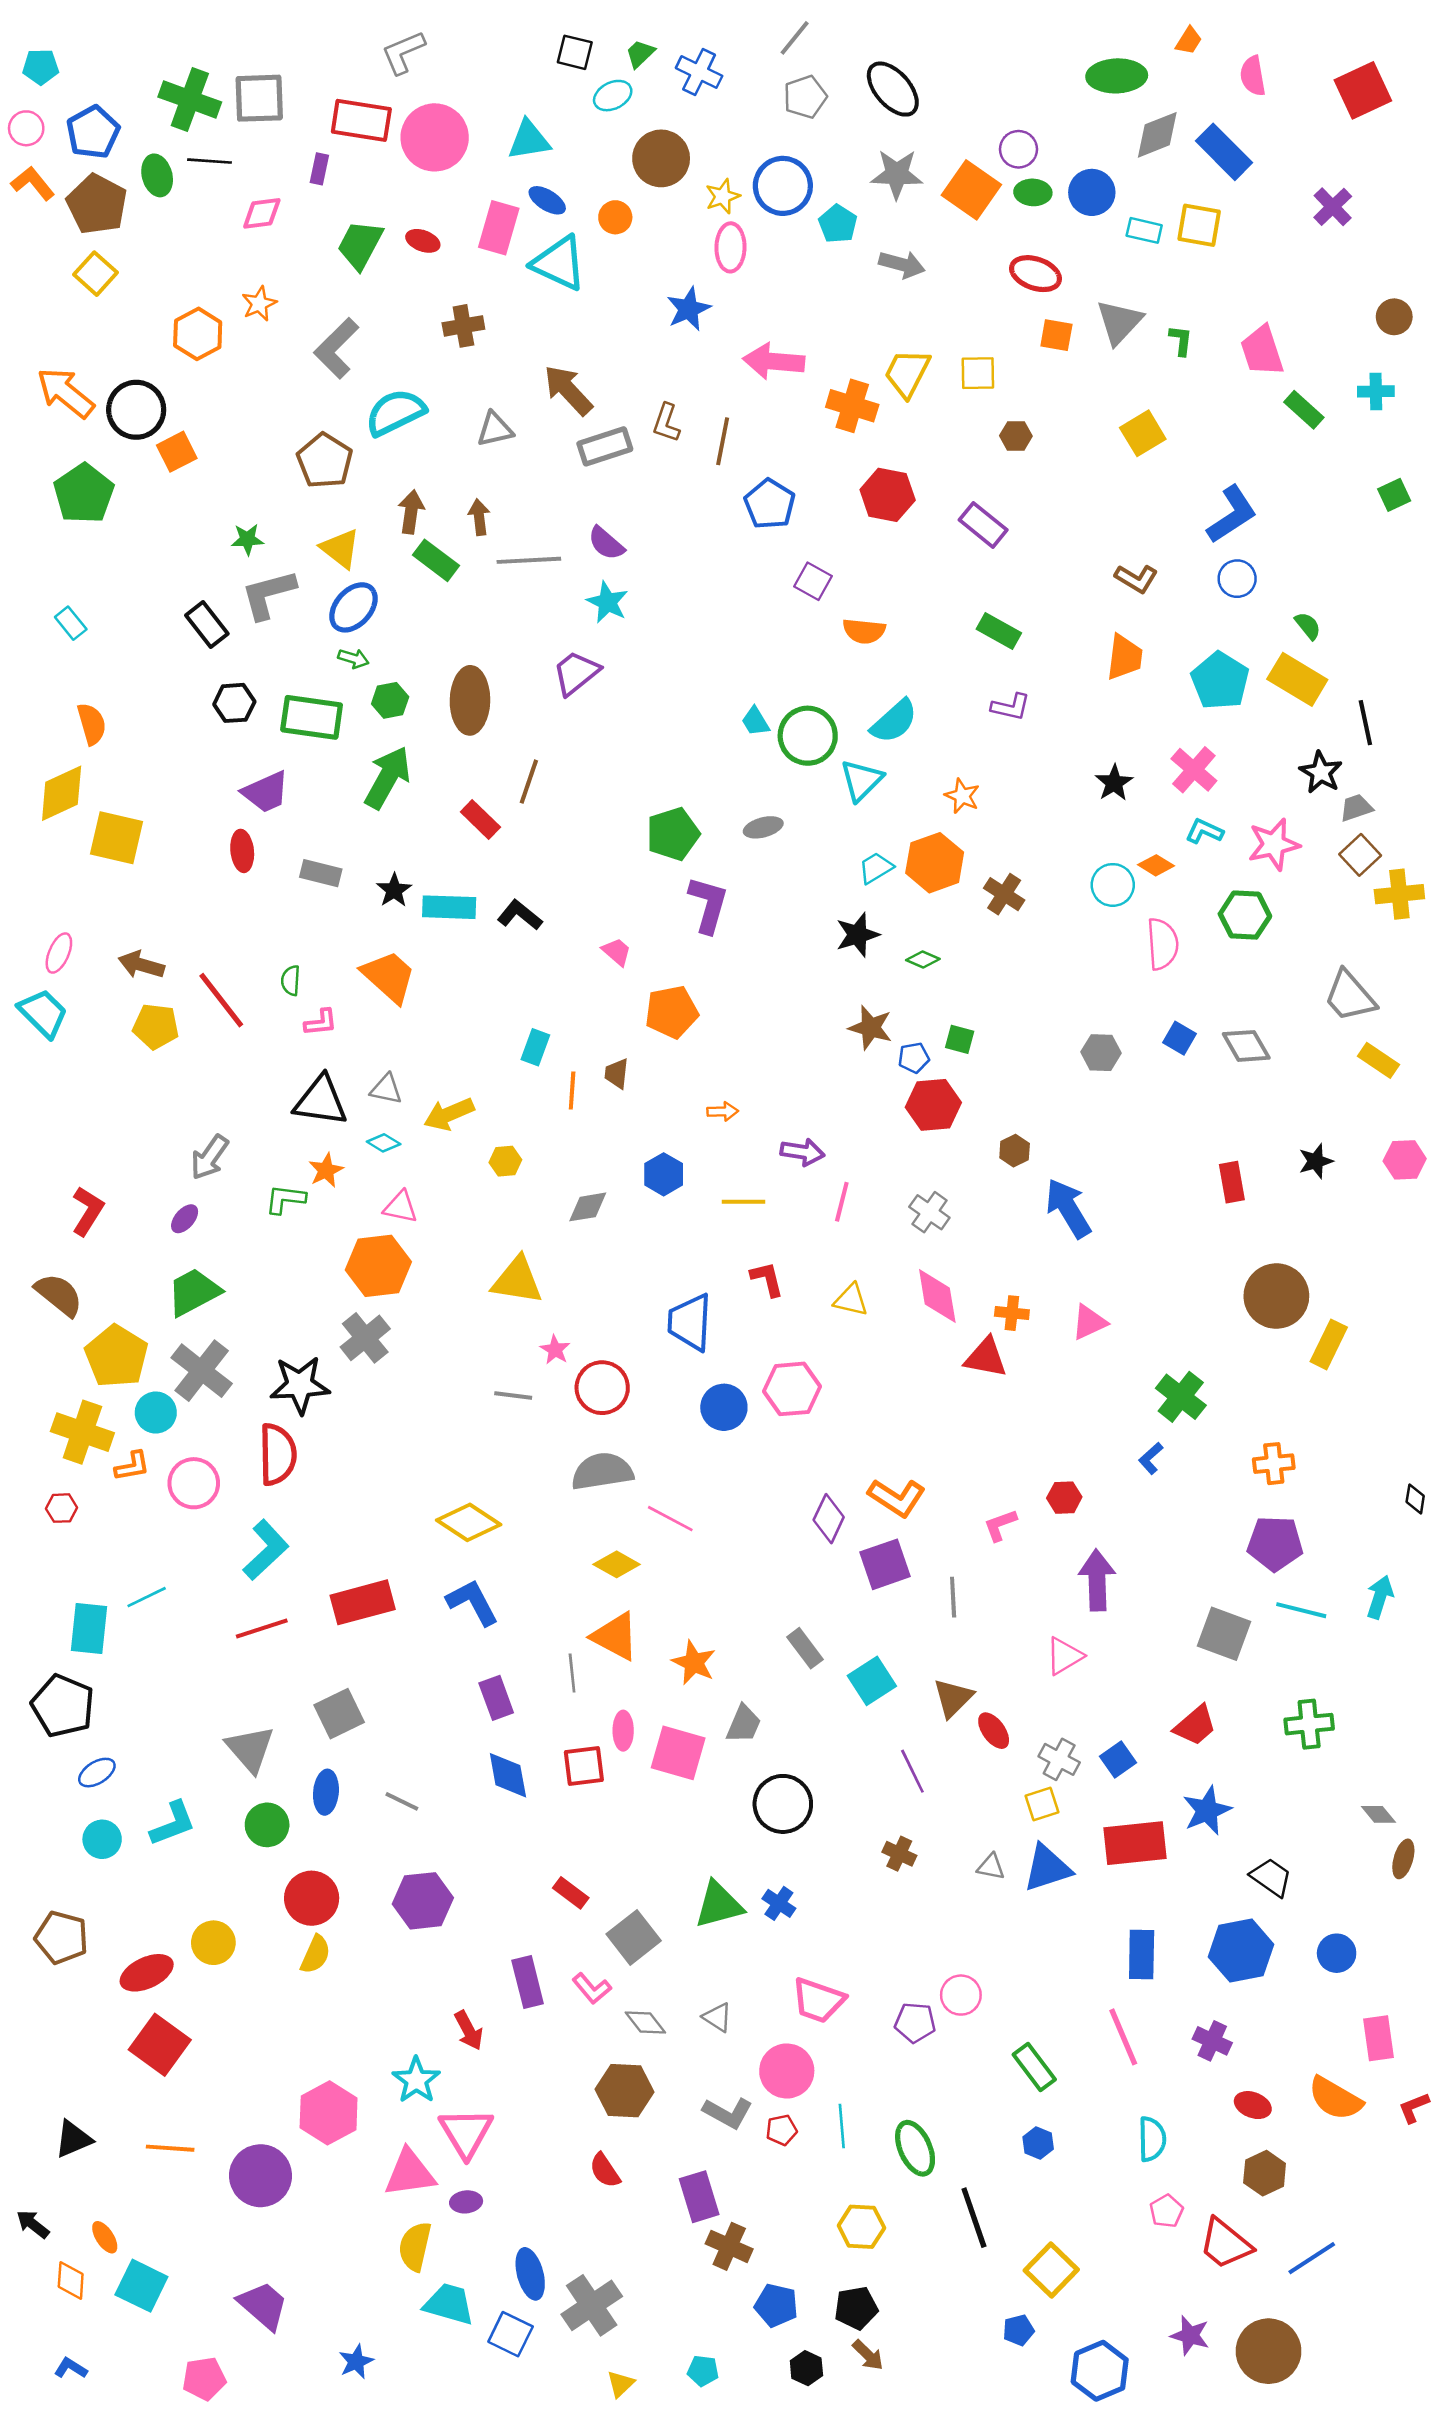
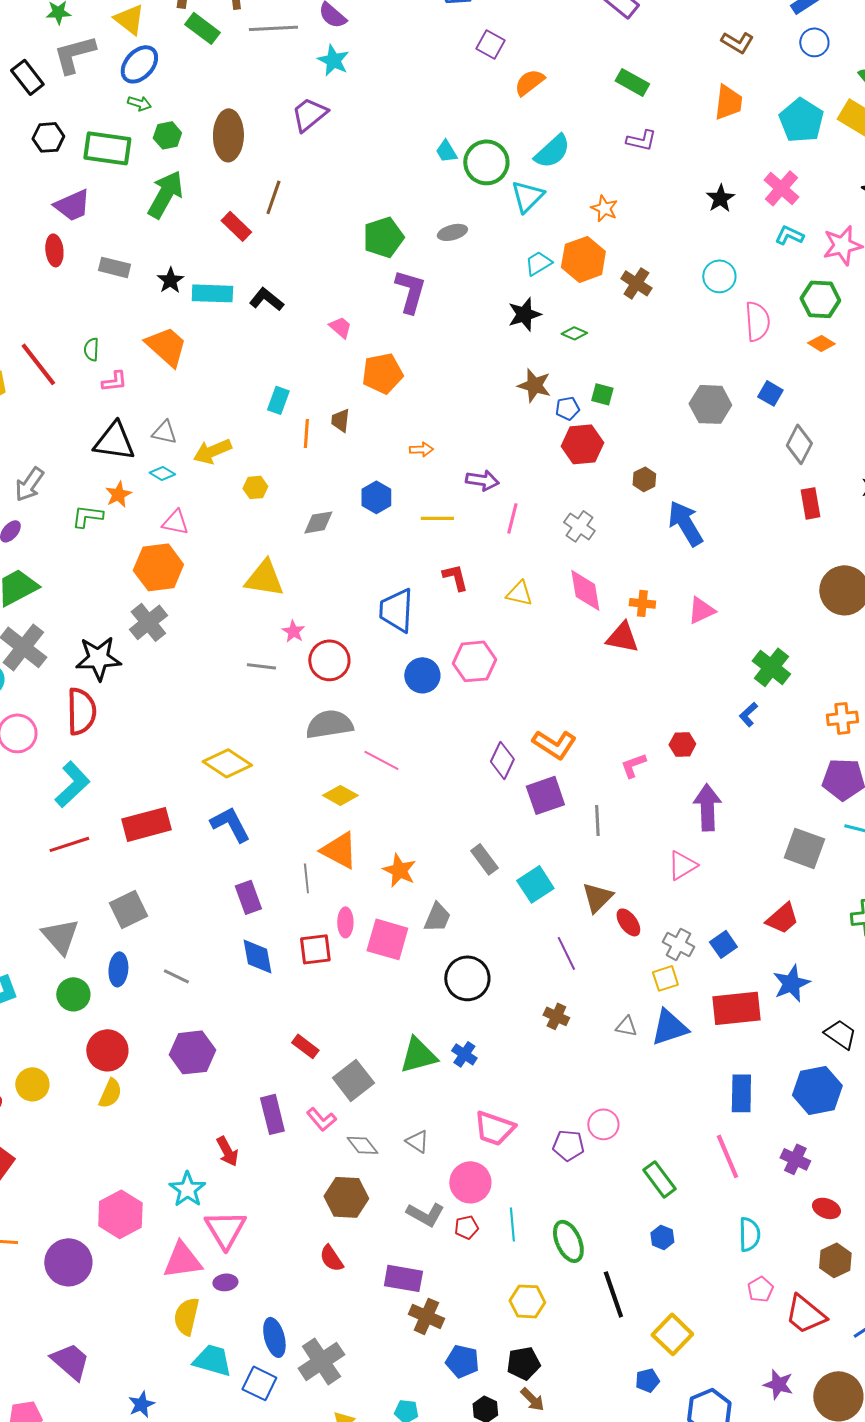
orange semicircle: (864, 631) -> (529, 82), turned 136
orange diamond: (1156, 865) -> (821, 343), moved
gray diamond: (1246, 1046) -> (799, 444), moved, turned 57
gray hexagon: (1101, 1053) -> (710, 404), size x1.4
purple rectangle: (699, 2197) -> (403, 1278), turned -63

